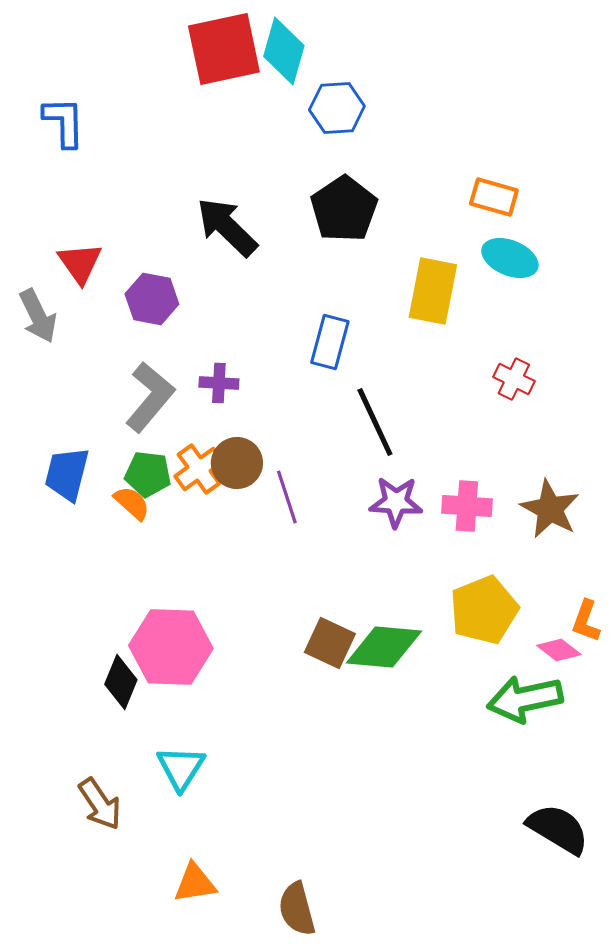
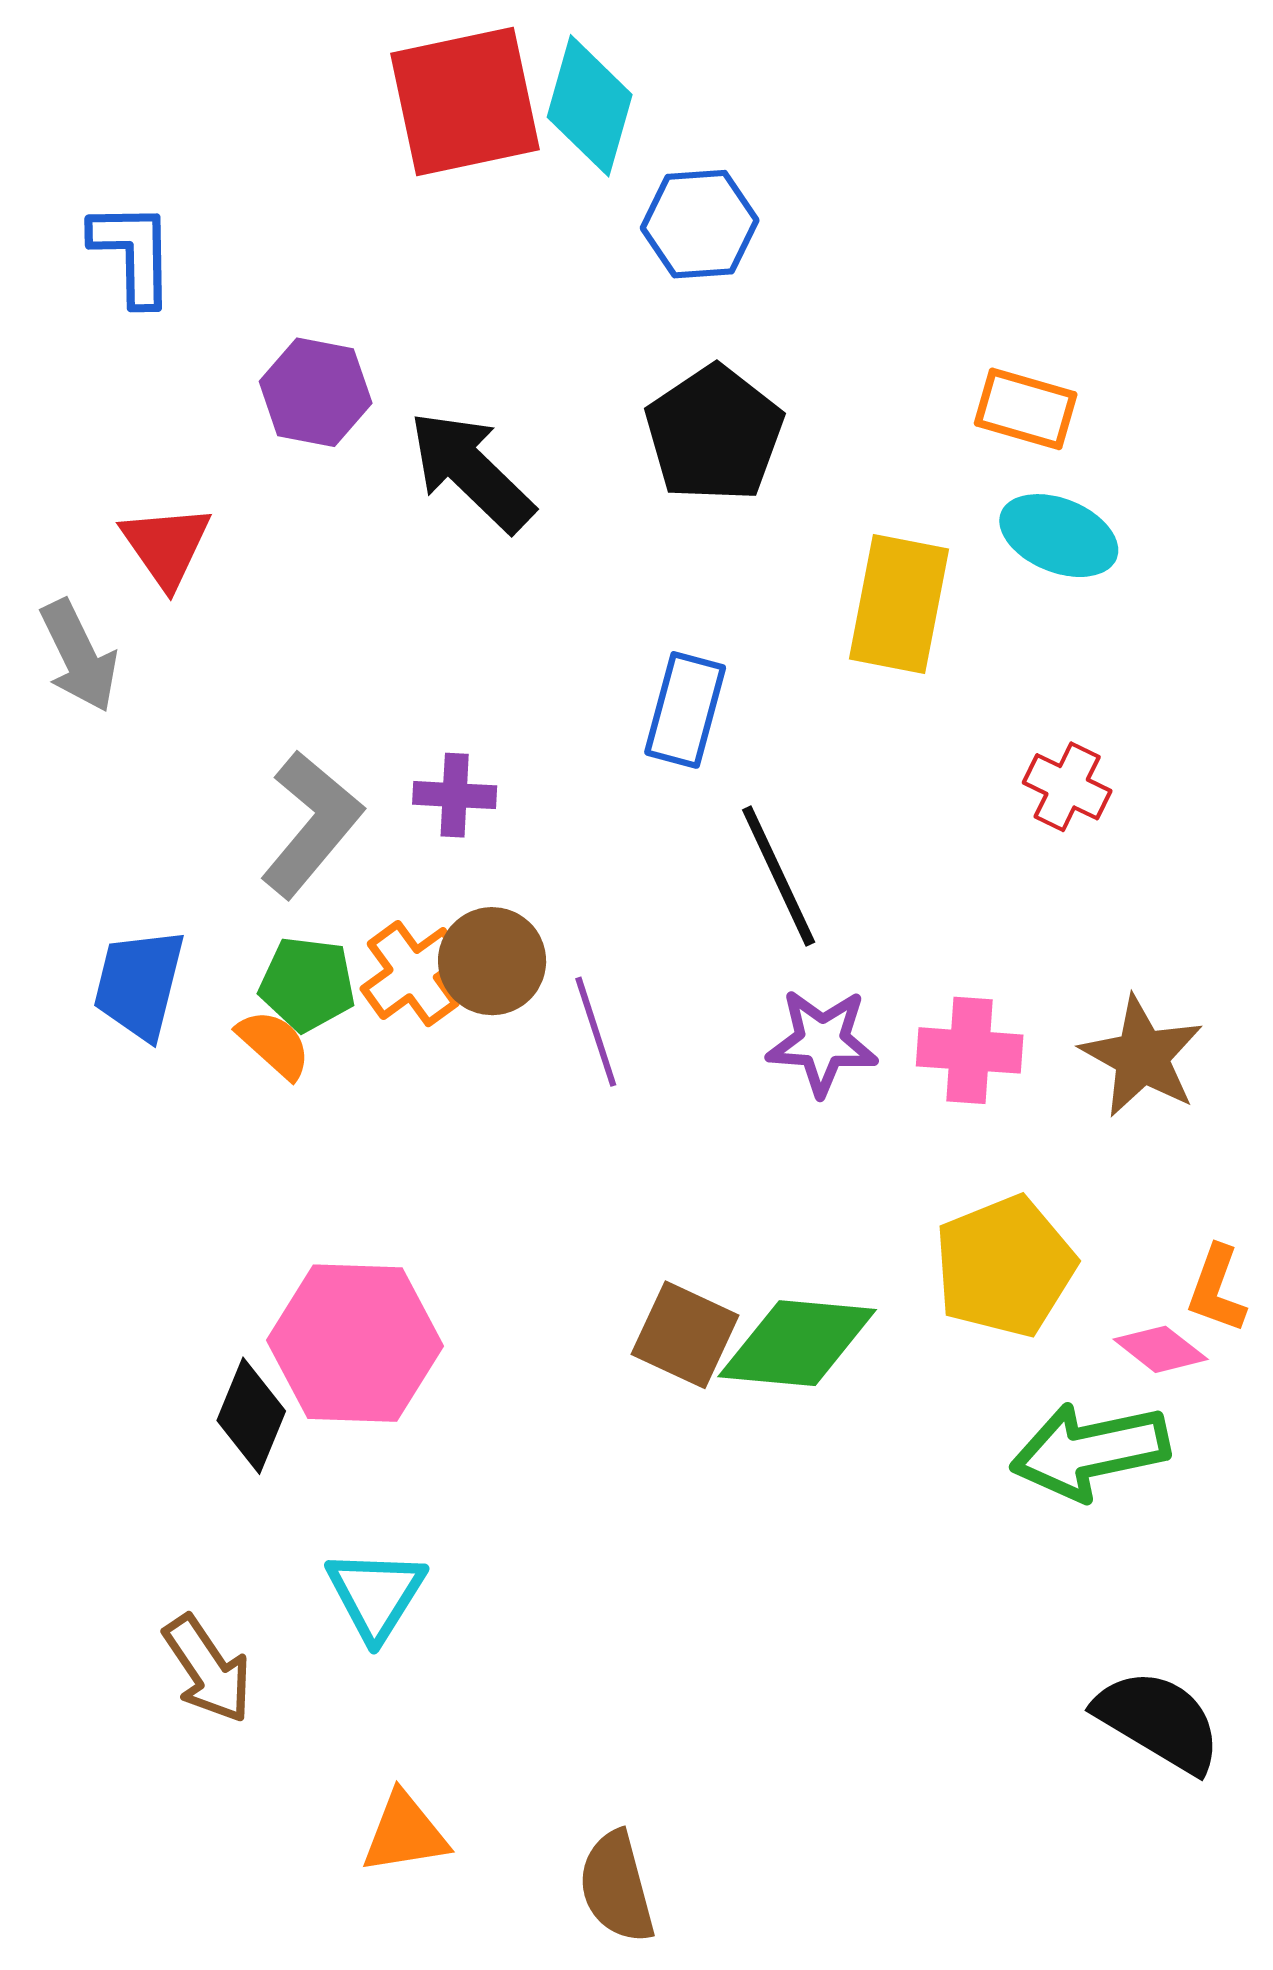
purple hexagon: (152, 299) -> (316, 392), moved

